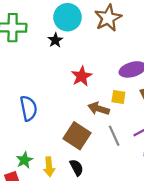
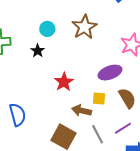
cyan circle: (67, 17) -> (47, 29), size x0.6

